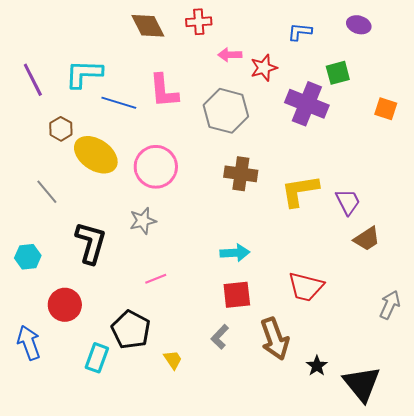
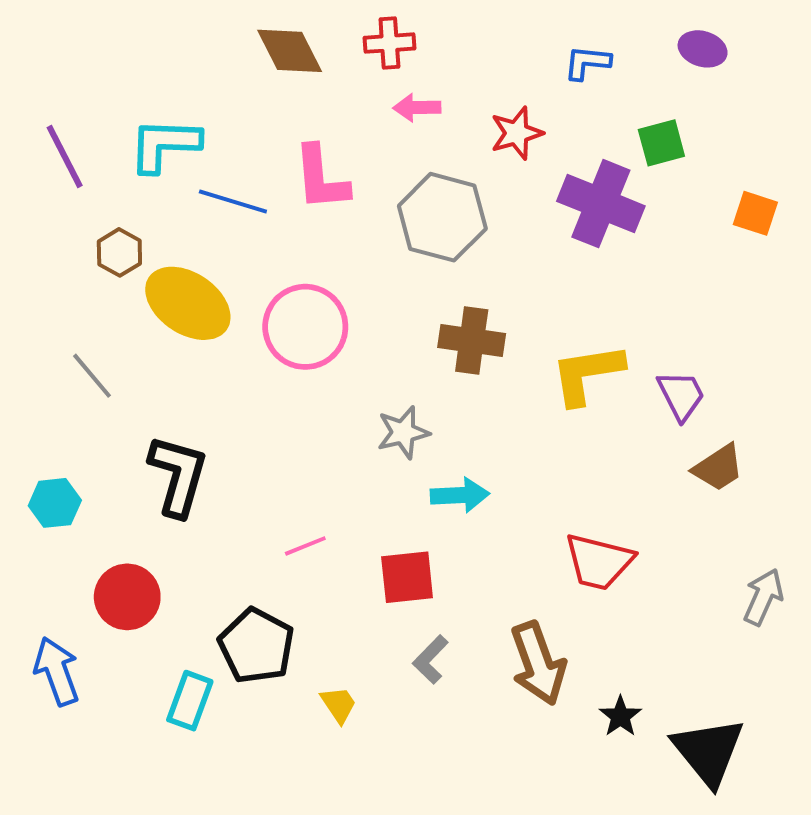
pink arrow: (230, 55) -> (417, 108), moved
gray star: (143, 221) -> (403, 432), moved
red square: (237, 295) -> (407, 577), moved

